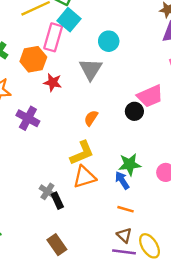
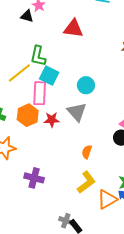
red star: (53, 82) -> (52, 120), moved
purple cross: (28, 118) -> (34, 178), moved
orange triangle: (84, 177) -> (107, 199), moved

